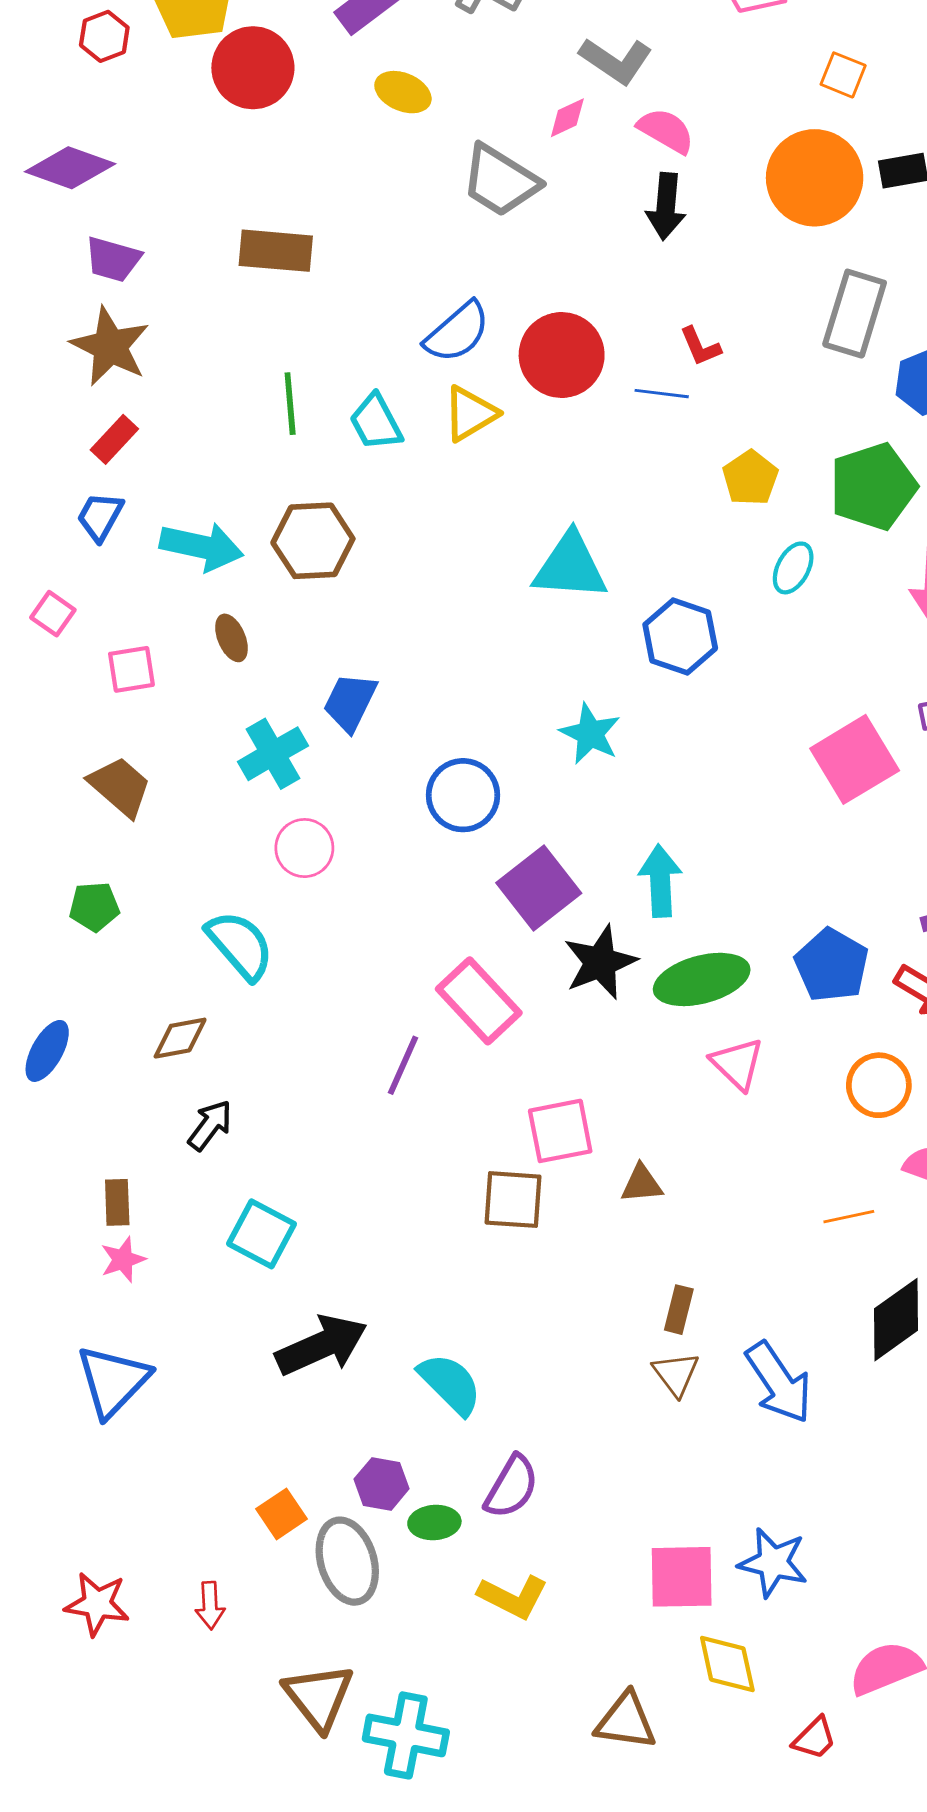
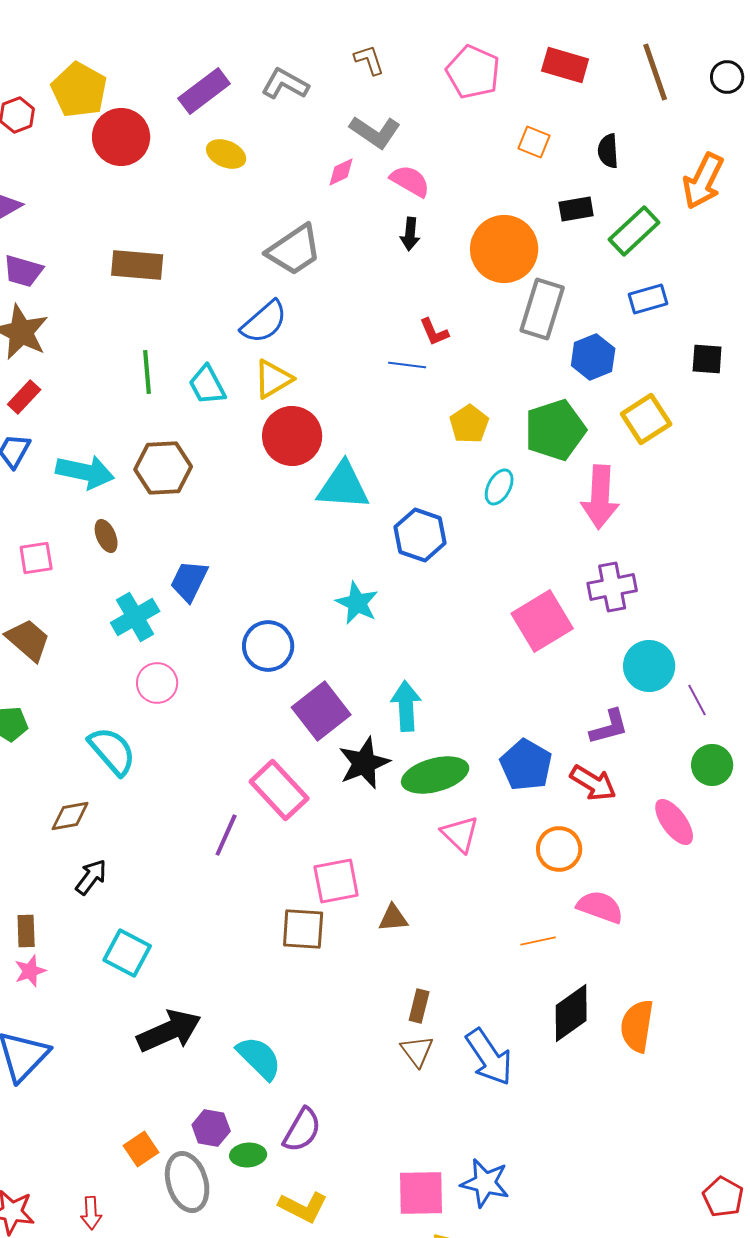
orange circle: (815, 178) -> (504, 249), moved
gray trapezoid: (500, 181) -> (294, 250), moved, turned -66
black arrow: (666, 206) -> (410, 234), size x0.7
red circle: (562, 355) -> (292, 436), moved

